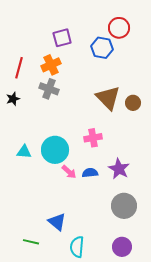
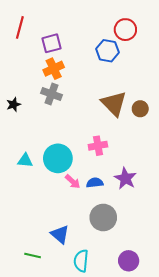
purple square: (62, 38) -> (52, 43), moved
red line: (19, 68) -> (20, 27), moved
gray circle: (124, 206) -> (103, 217), moved

